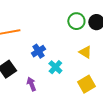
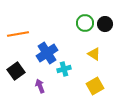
blue cross: (38, 51) -> (47, 53), size x1.5
cyan cross: (55, 67) -> (64, 69), turned 32

